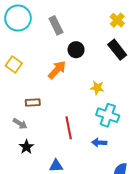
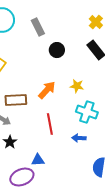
orange arrow: (57, 70) -> (47, 90), moved
brown rectangle: (33, 103) -> (16, 100), size x1.5

